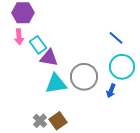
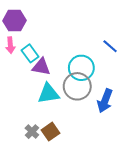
cyan circle: (122, 67) -> (81, 68), moved
blue arrow: (111, 91) -> (105, 101), size x1.6

